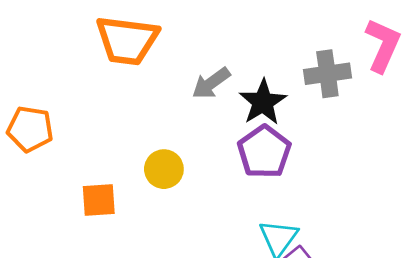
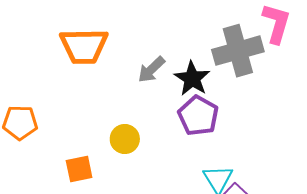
gray cross: (327, 74) -> (238, 51), size x1.4

